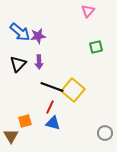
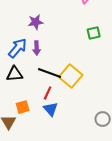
blue arrow: (20, 32) -> (18, 48), moved, turned -90
black triangle: (18, 64) -> (15, 74), moved, turned 42
blue triangle: (53, 123) -> (51, 109), turned 35

